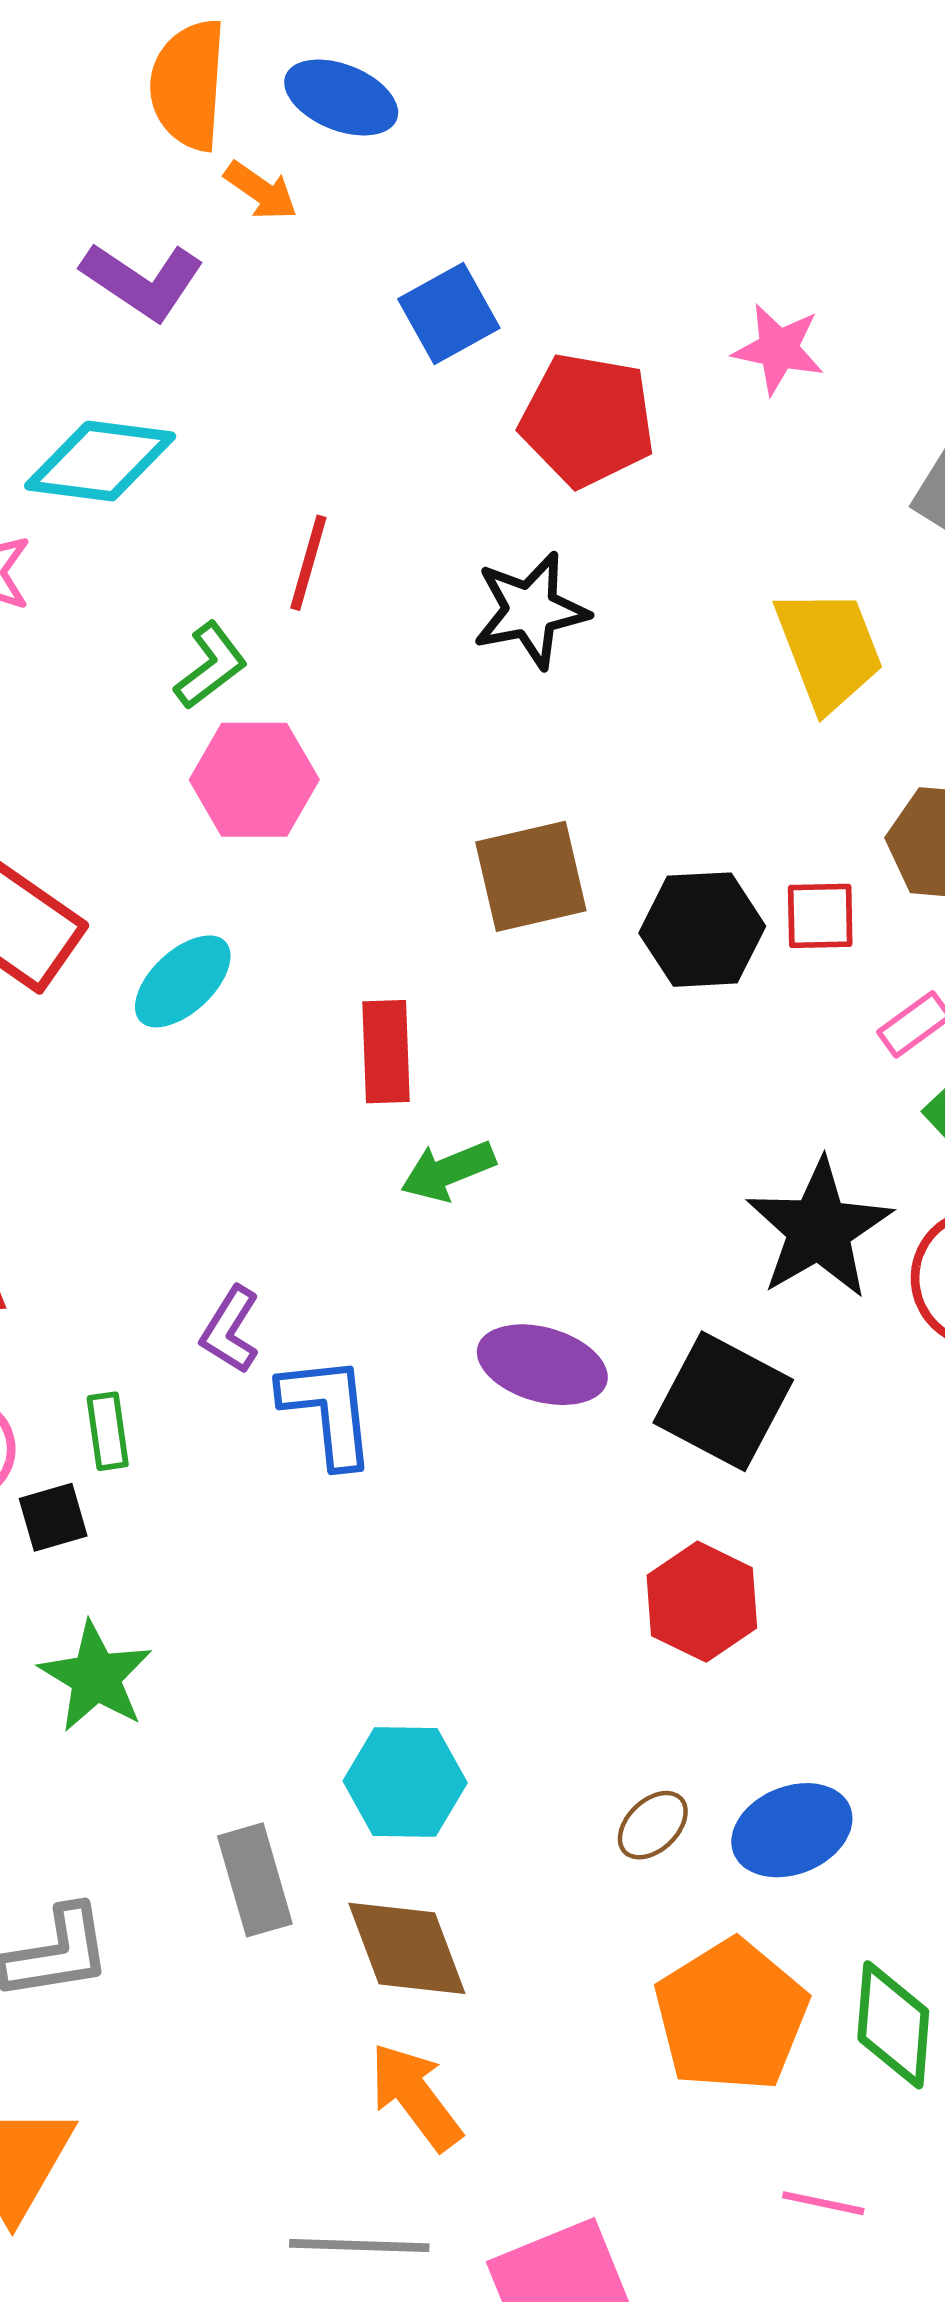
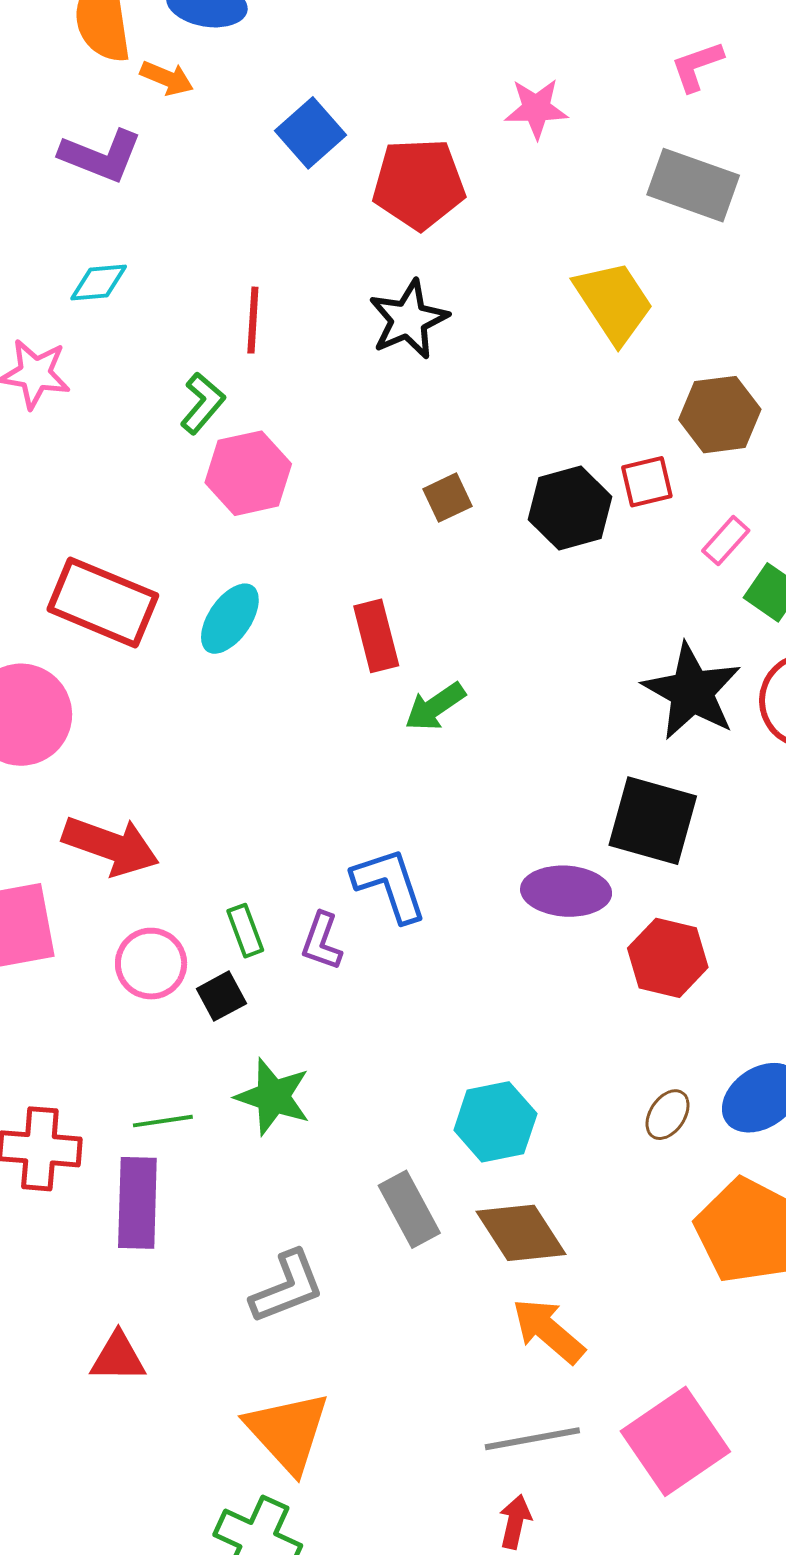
cyan diamond: (100, 461) -> (99, 282), size x0.6
brown square: (531, 876) -> (447, 498), size x0.6
purple L-shape: (230, 1330) -> (322, 941), moved
purple ellipse: (542, 1365) -> (566, 891), moved

